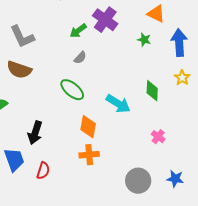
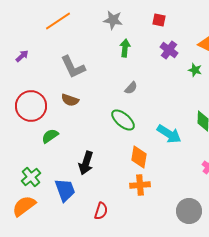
purple cross: (105, 20) -> (169, 50), moved, size x0.7
green arrow: (78, 31) -> (125, 48), moved, turned 132
brown semicircle: (19, 70) -> (70, 100), size x0.7
red semicircle: (43, 171) -> (101, 211), moved

